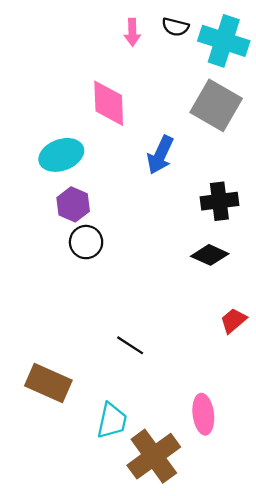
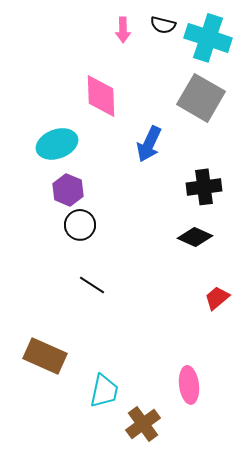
black line: (130, 345) -> (92, 285), moved
brown cross: (154, 456) -> (143, 424), size x0.7

